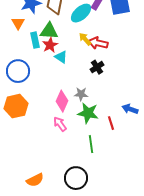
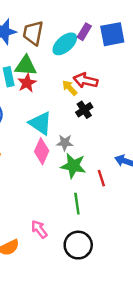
yellow arrow: (85, 39) -> (70, 88), moved
cyan triangle: (61, 57) -> (40, 123), moved, size x1.5
pink arrow: (60, 124) -> (39, 229), moved
black circle: (76, 178) -> (78, 245), moved

